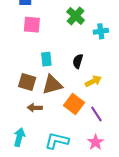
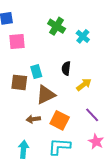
cyan cross: (101, 31) -> (83, 36), turned -32
brown square: (27, 82) -> (19, 82), moved
orange square: (74, 104) -> (60, 120), moved

